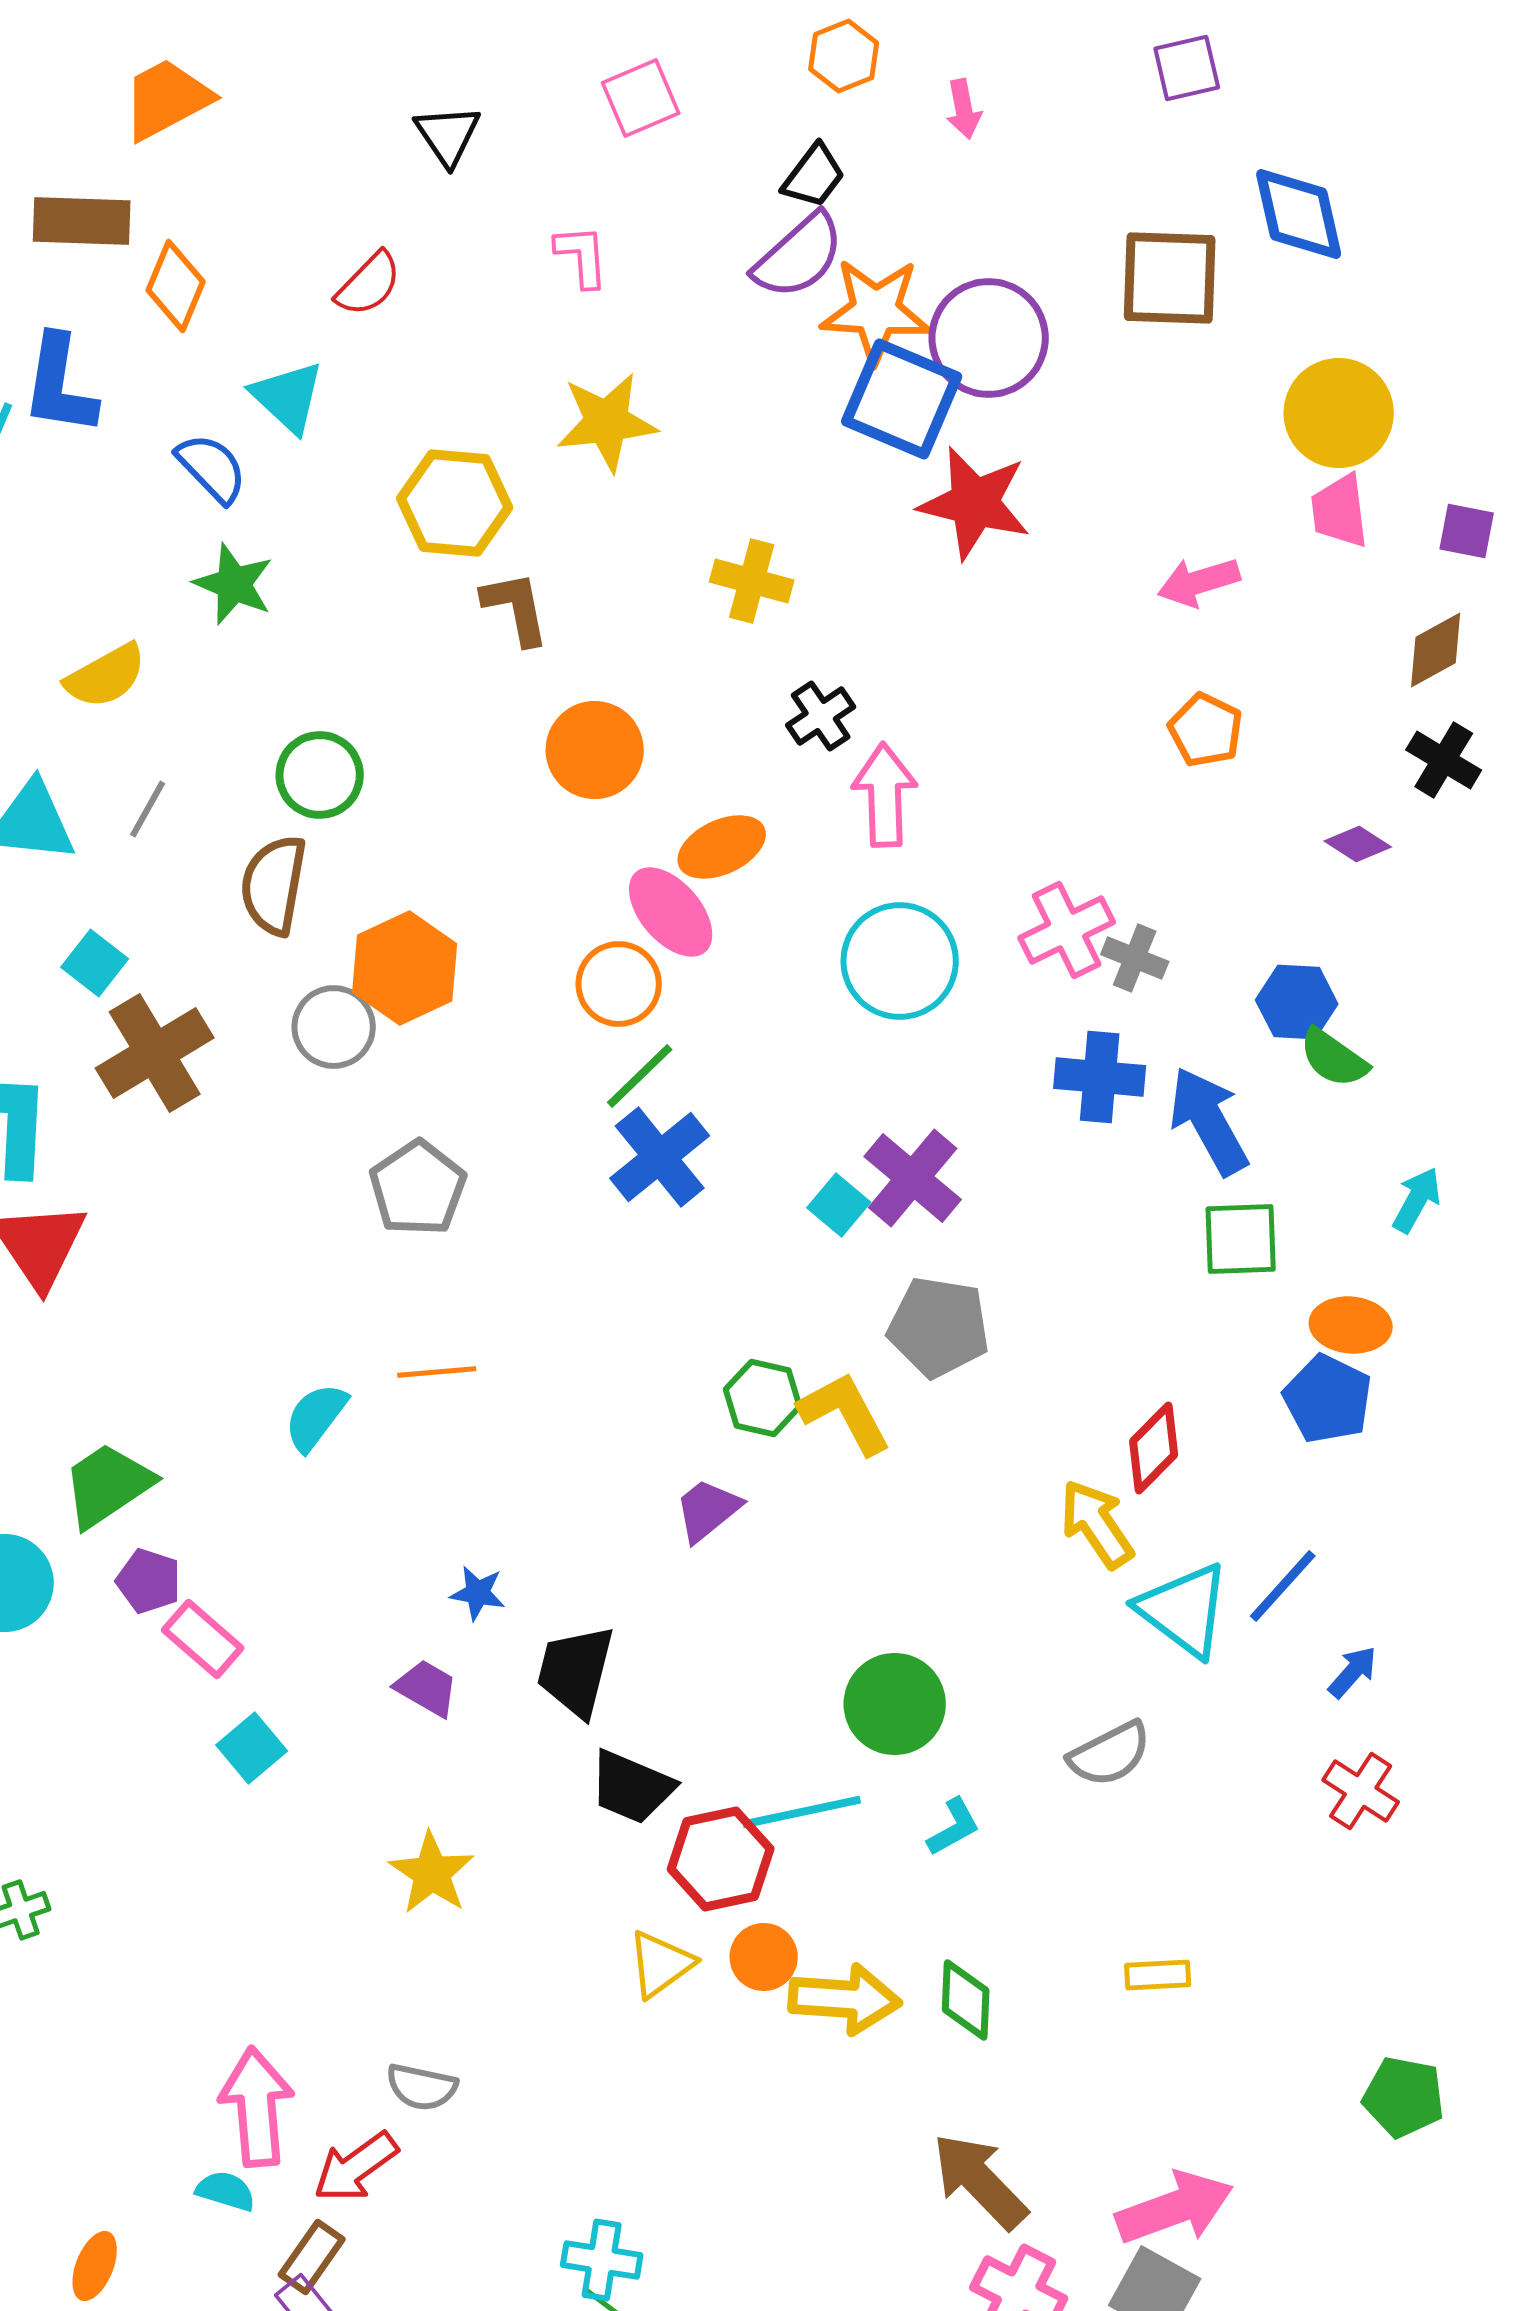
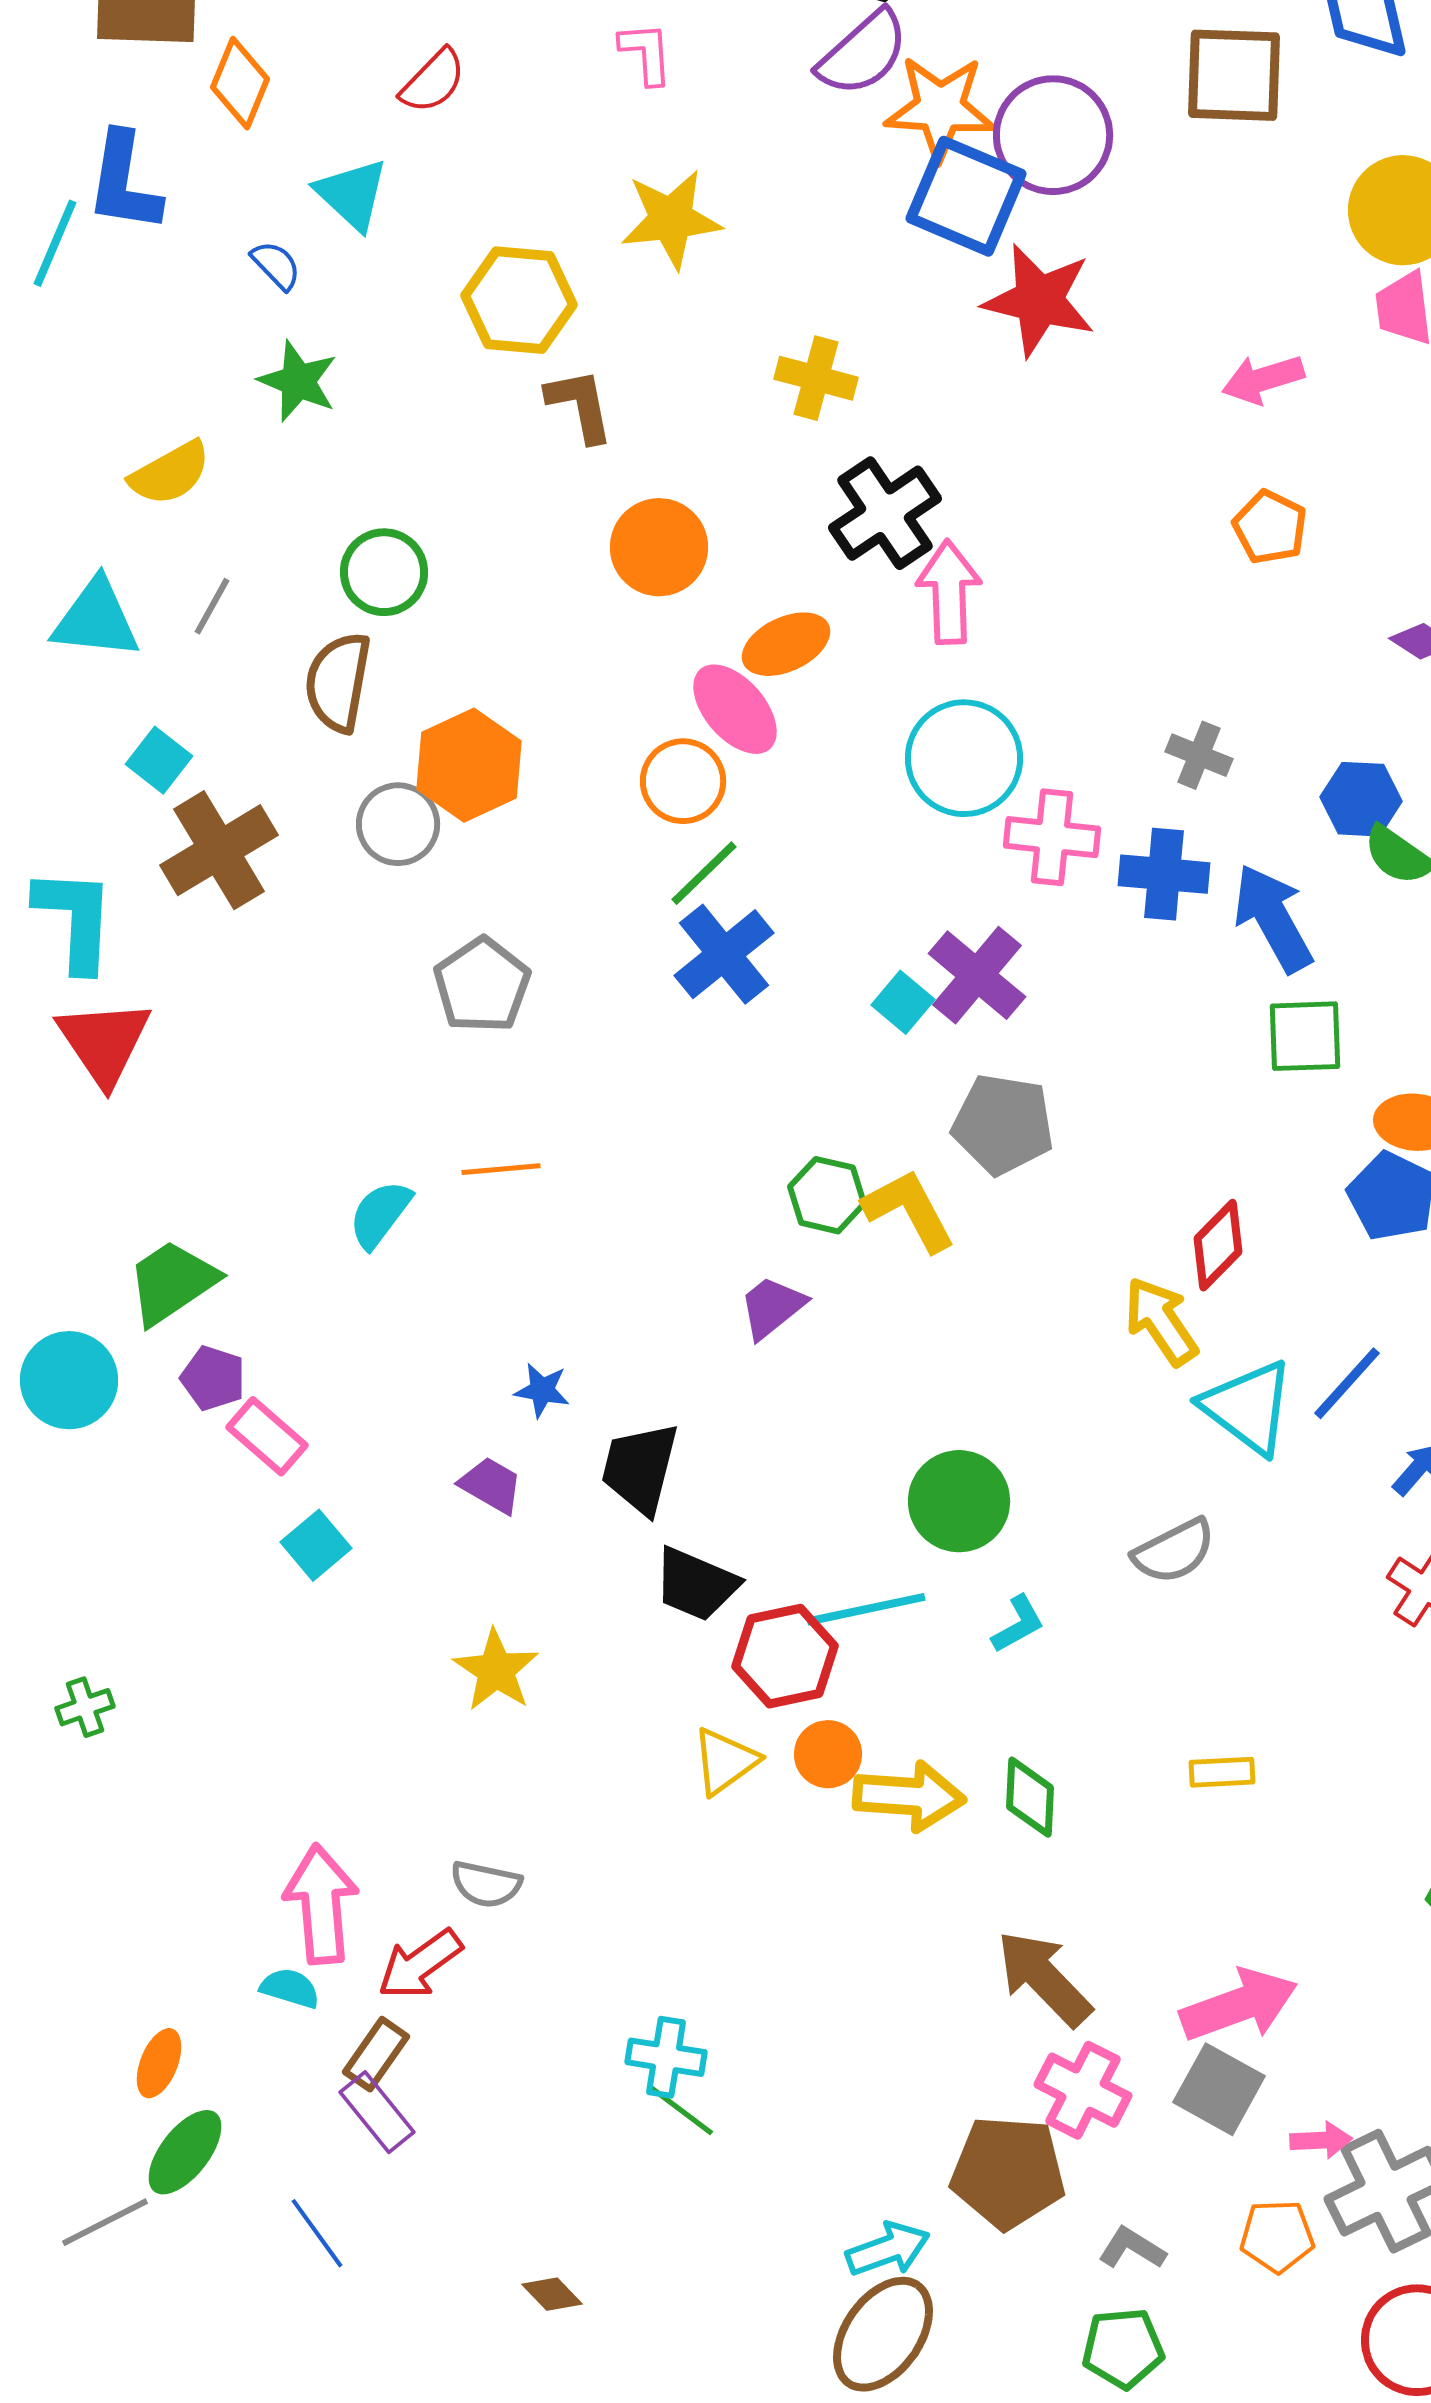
blue semicircle: (212, 468) -> (276, 265), size x0.7
black cross: (821, 716) -> (885, 513), size x1.6
pink cross: (1067, 930) -> (1052, 837), moved, turned 32

